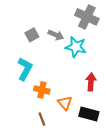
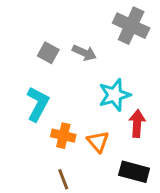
gray square: (32, 35) -> (48, 53), turned -32
cyan star: (76, 47) -> (114, 95), moved, turned -30
orange triangle: (65, 103) -> (98, 142), moved

